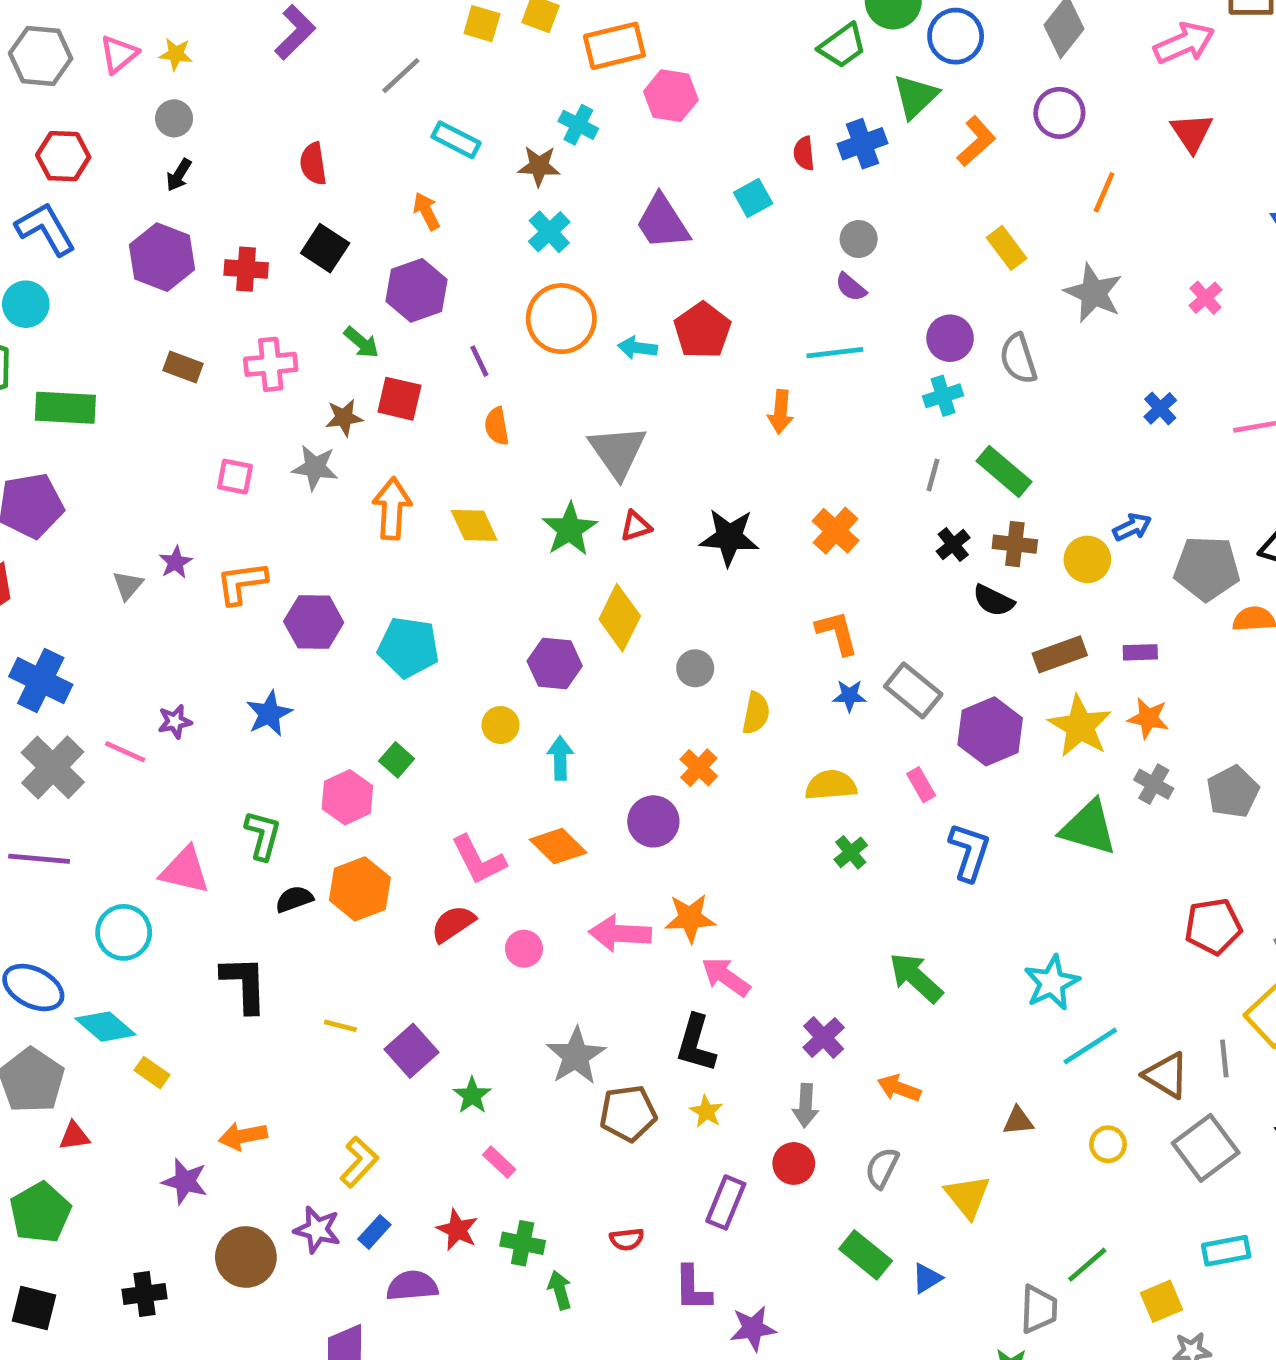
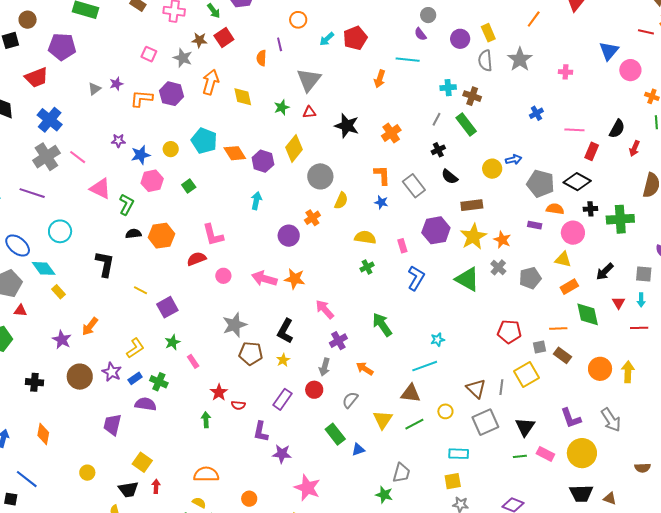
pink cross: (1206, 298) -> (566, 72), turned 32
orange circle: (561, 319) -> (298, 20), size x0.6
purple circle: (950, 338) -> (460, 39), moved
cyan arrow: (637, 348) -> (327, 39), turned -63
gray semicircle: (1018, 359) -> (485, 61), moved
purple line: (479, 361) -> (280, 44), moved
red square: (399, 399) -> (224, 37), turned 30
green star: (570, 529) -> (282, 107), size x0.7
brown cross: (1015, 544) -> (472, 96), moved
purple hexagon: (314, 622) -> (172, 94), moved
purple rectangle: (1140, 652) -> (535, 225), moved
gray circle: (695, 668) -> (320, 176), size x1.6
gray rectangle: (913, 690) -> (414, 186), moved
purple star: (175, 722) -> (118, 141), moved
yellow circle: (500, 725) -> (171, 149), moved
pink hexagon: (347, 797) -> (152, 181), moved
orange diamond: (558, 846) -> (235, 153), moved
pink triangle: (185, 870) -> (100, 189), moved
pink arrow: (726, 977) -> (325, 309), moved
cyan star: (1052, 983) -> (438, 340), size x0.6
cyan line: (1090, 1046) -> (425, 366), moved
green star: (472, 1096) -> (172, 342), moved
brown triangle: (1018, 1121) -> (411, 393), size x1.5
orange arrow: (243, 1136) -> (90, 326), turned -54
red star: (457, 1230) -> (219, 392), moved
green cross: (523, 1243) -> (159, 382), moved
cyan rectangle: (1226, 1251) -> (459, 454), moved
green line: (1087, 1265) -> (414, 424), moved

